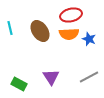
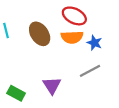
red ellipse: (71, 15) -> (74, 16), turned 40
gray line: (89, 77) -> (90, 71), moved

